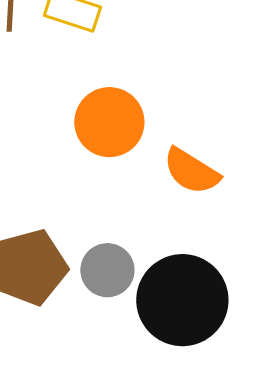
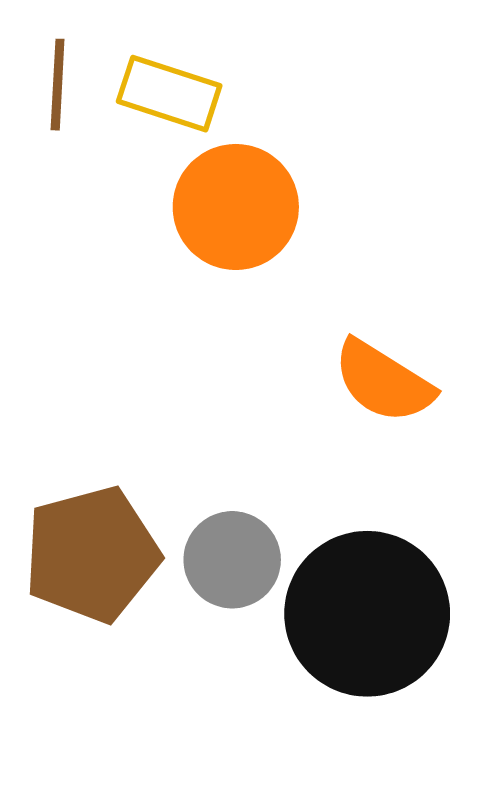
orange circle: (109, 122) -> (236, 207), moved

